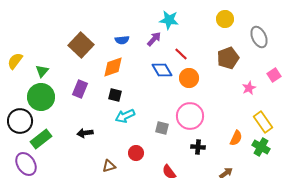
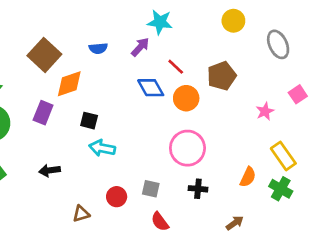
brown pentagon: (228, 58) -> (222, 76), moved
orange diamond: (113, 67) -> (69, 84), moved
cyan arrow: (125, 116) -> (102, 148), turned 36
gray square: (162, 128) -> (151, 189), moved

